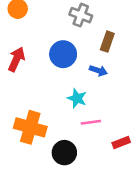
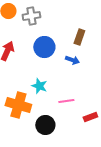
gray cross: (81, 15) -> (31, 16), moved, turned -30
cyan star: (77, 98) -> (39, 86), moved

